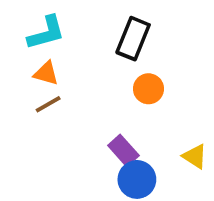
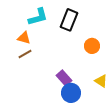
cyan L-shape: (46, 33) -> (38, 17), moved
orange circle: (148, 89) -> (92, 46), moved

